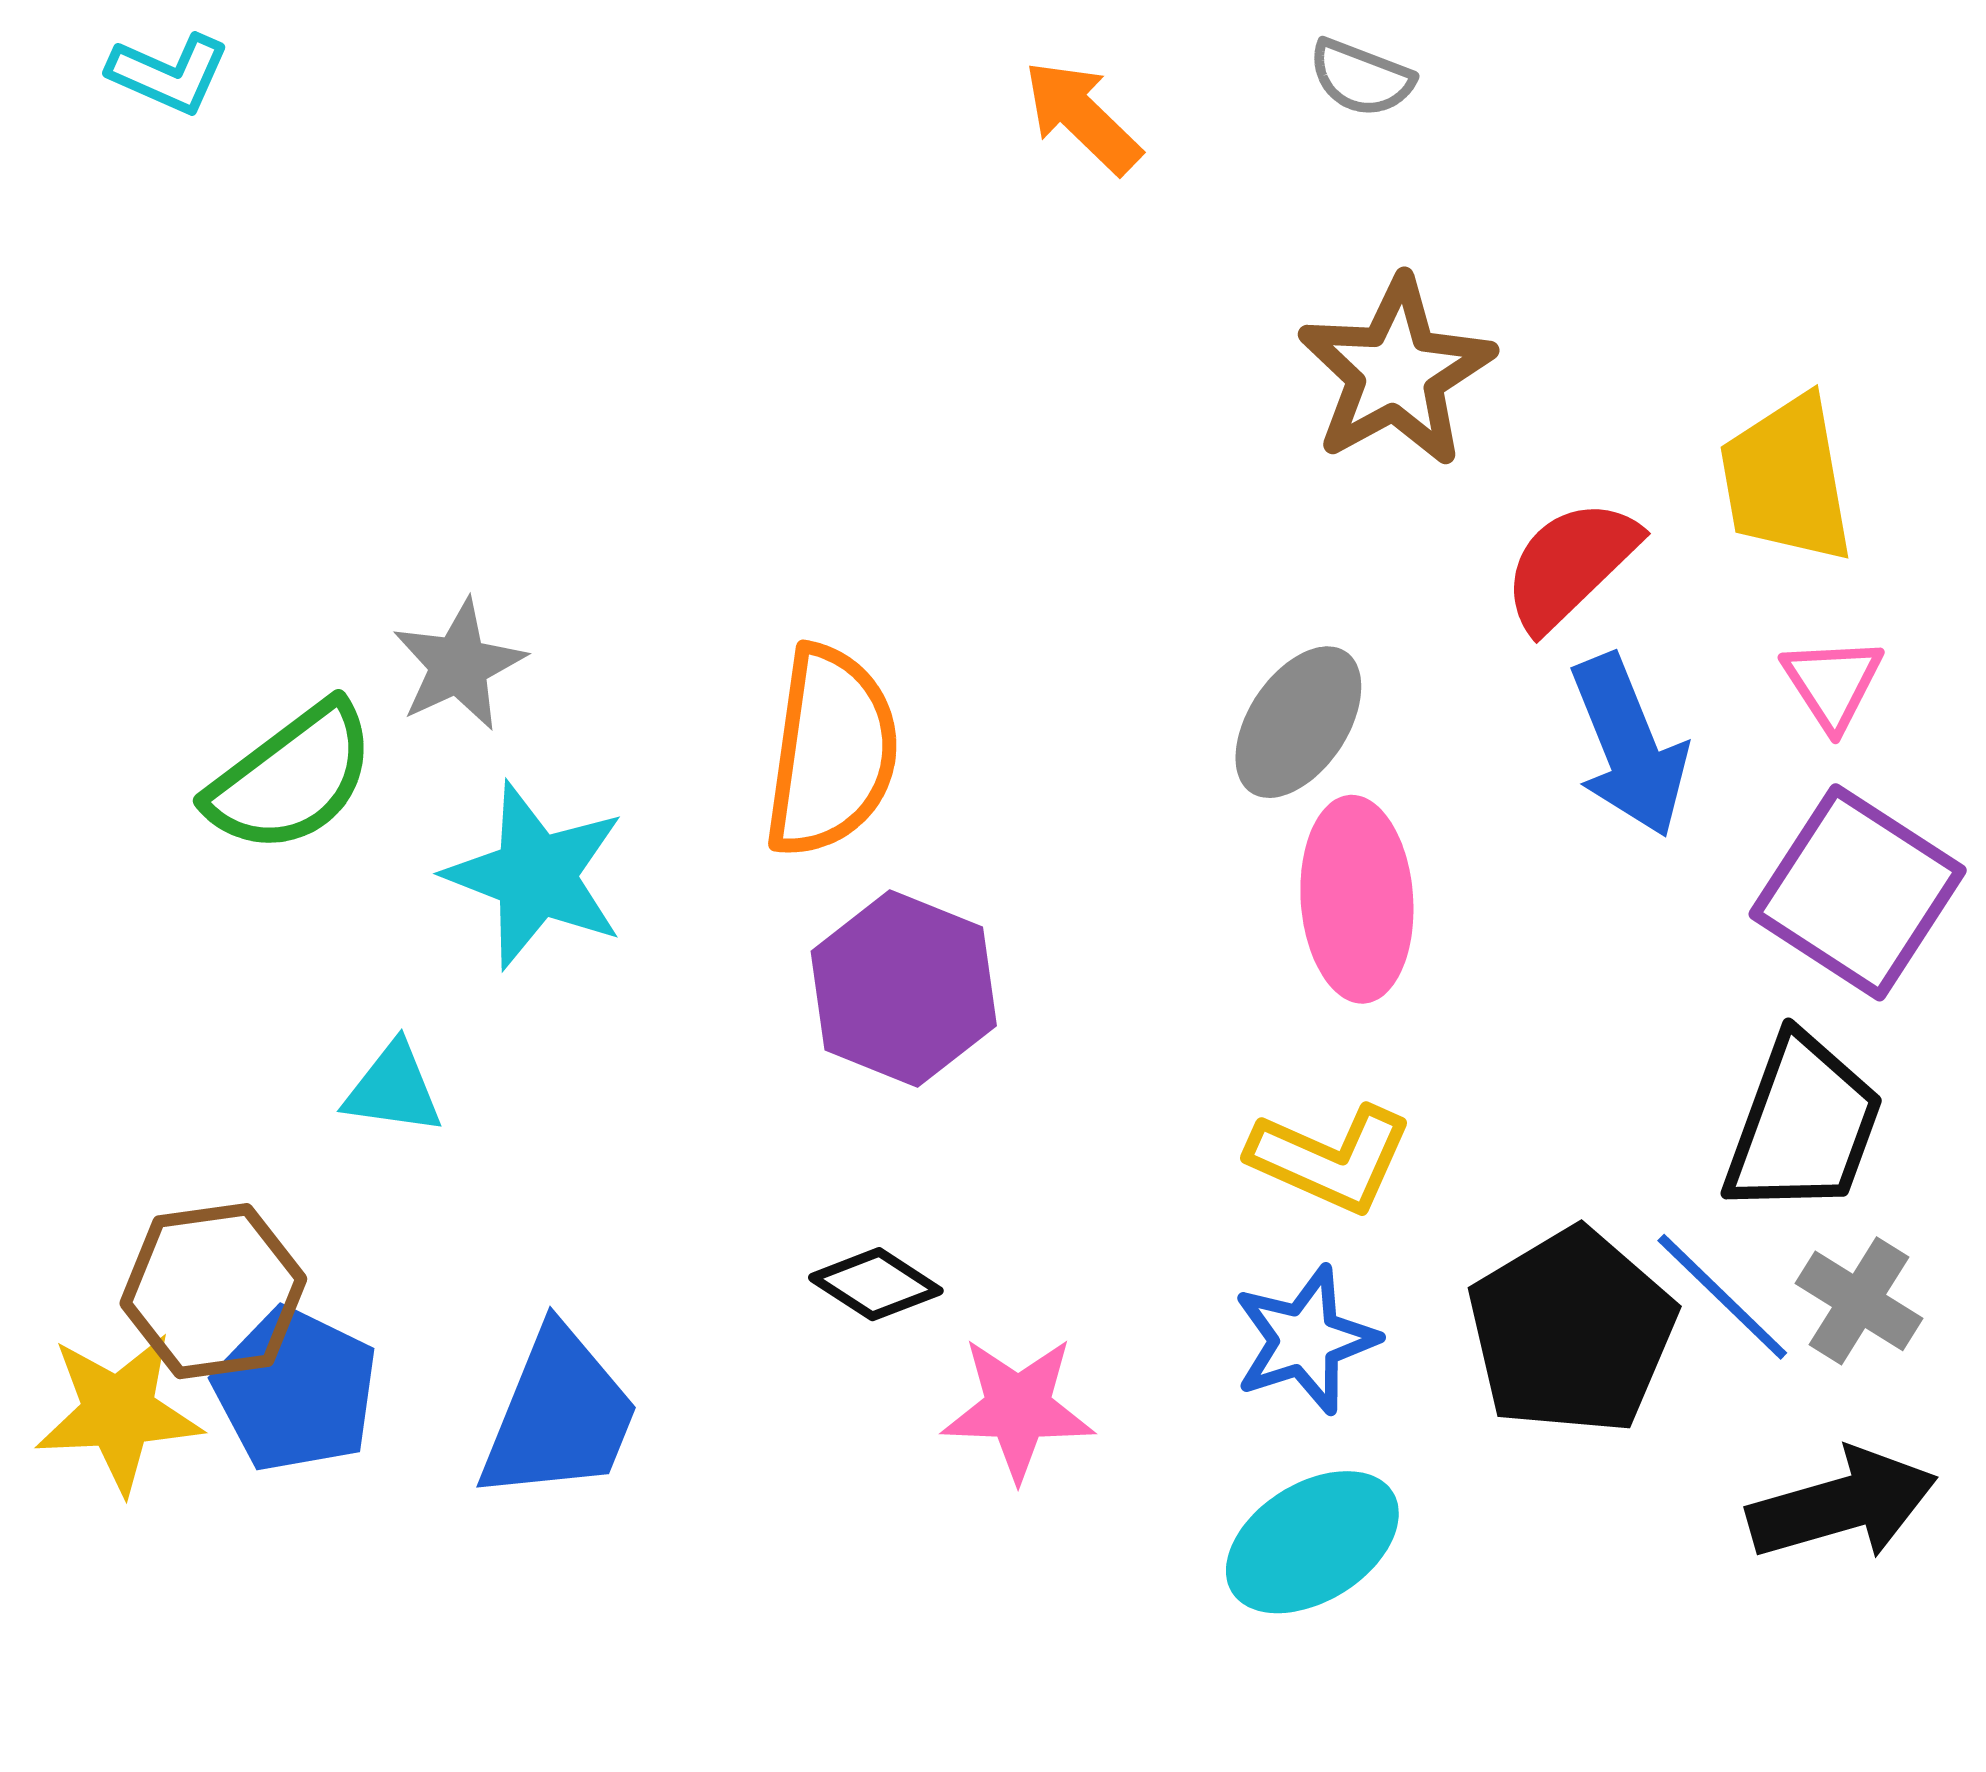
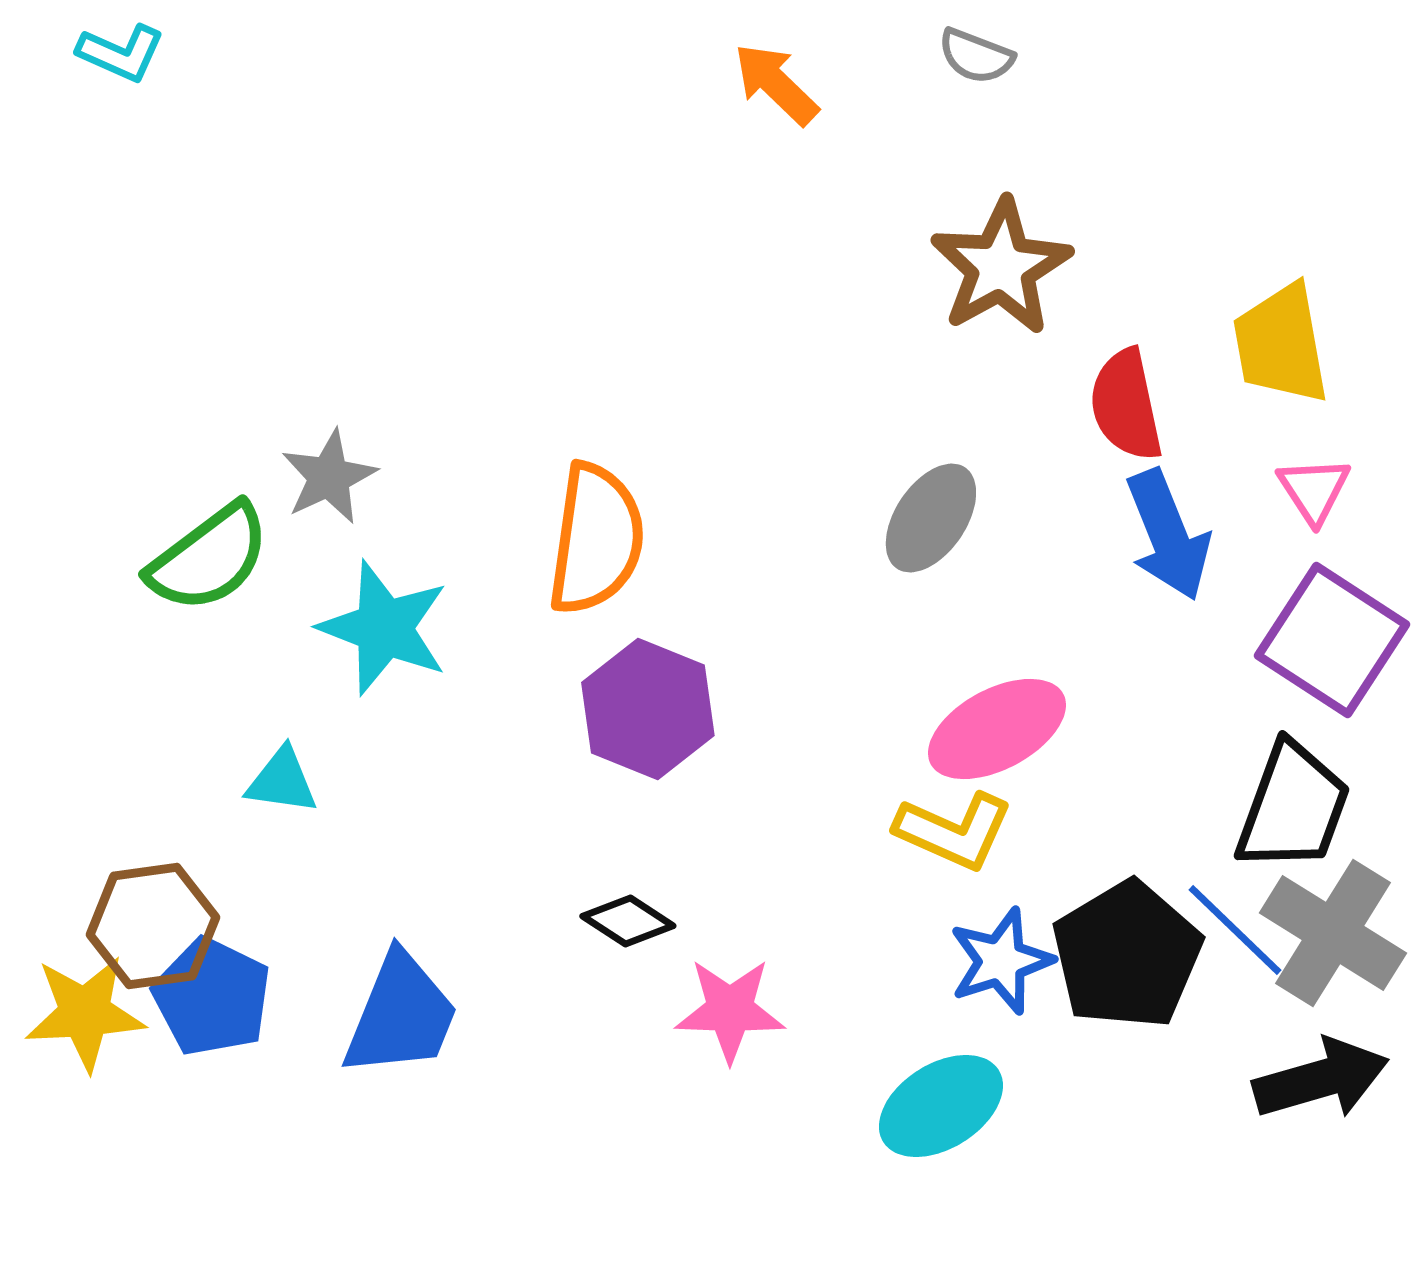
red semicircle: (1570, 565) -> (1126, 405), turned -58
pink ellipse: (1357, 899) -> (997, 729), moved, turned 66
gray cross: (1859, 1301) -> (1333, 933), size x1.6
blue star: (1305, 1340) -> (1001, 961), moved

